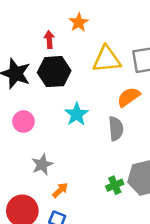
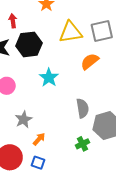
red arrow: (49, 40) -> (13, 21), moved
gray semicircle: (116, 129) -> (83, 108), moved
green cross: (115, 185) -> (82, 144), moved

